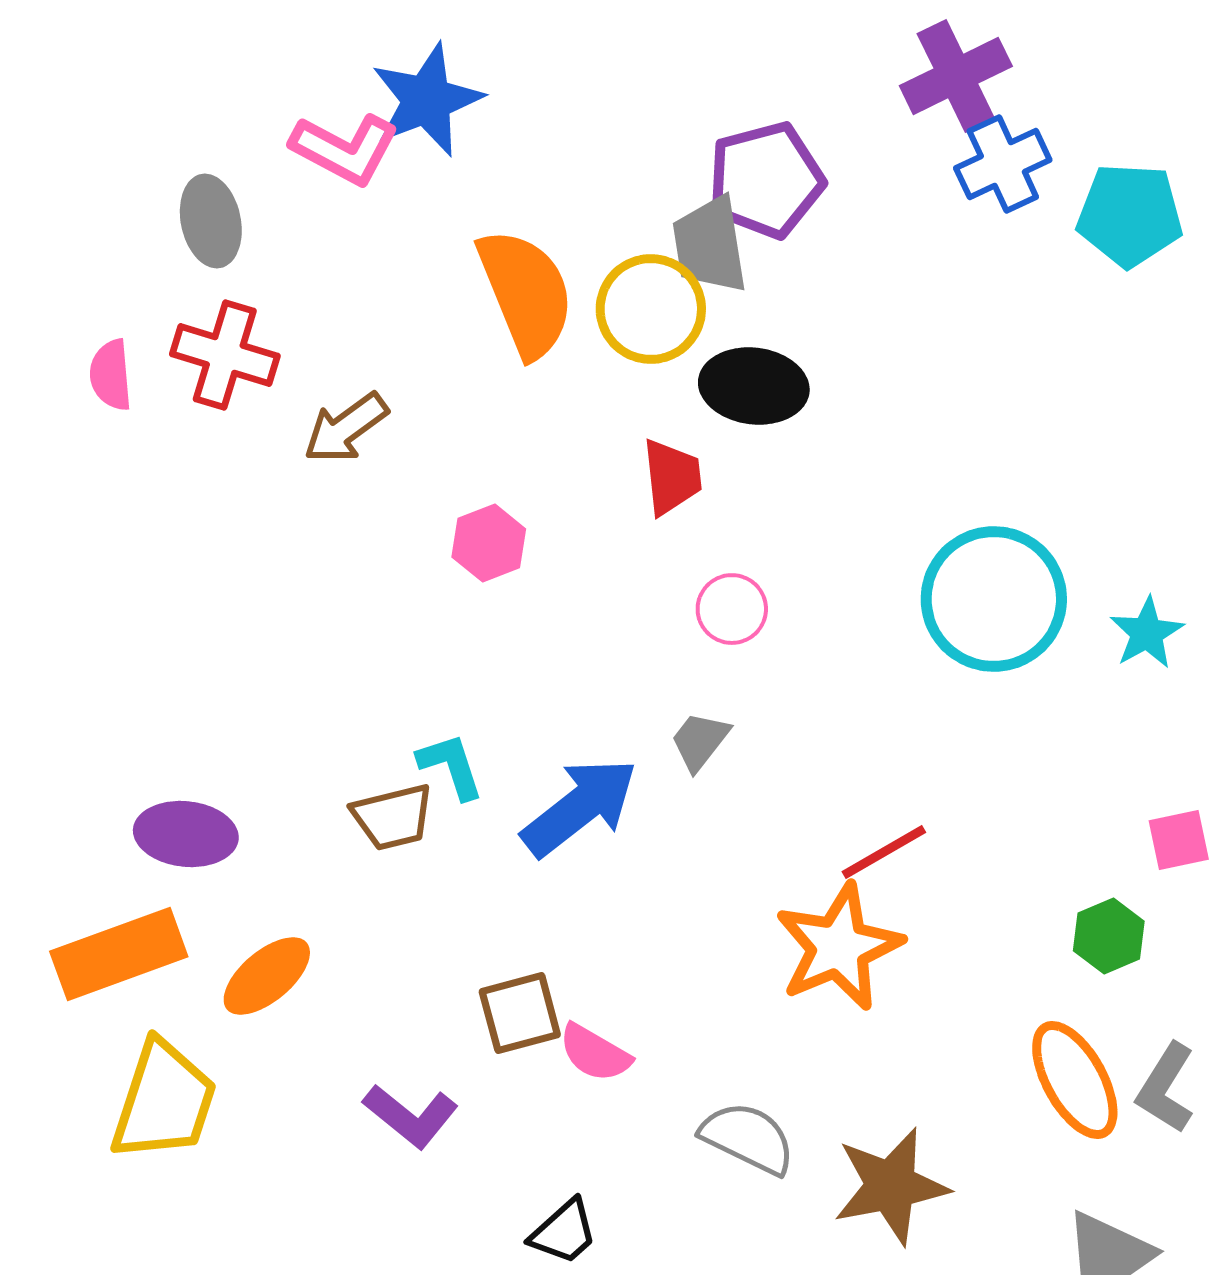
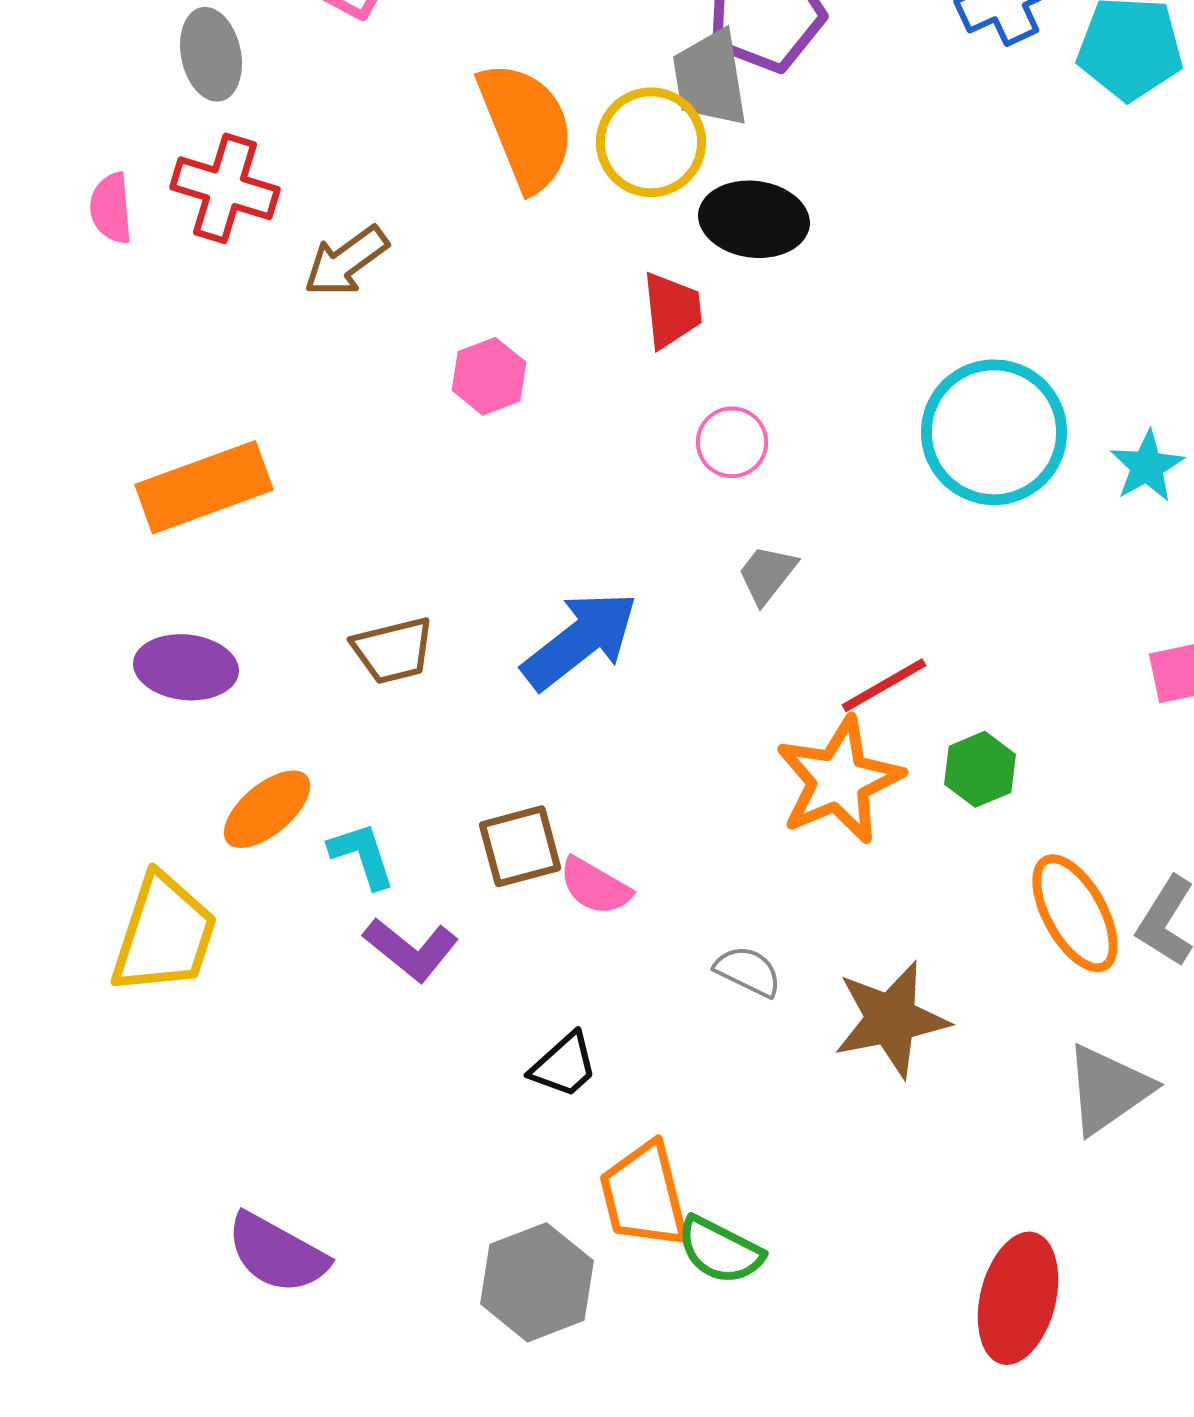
gray trapezoid: (700, 741) -> (767, 574), moved
cyan L-shape: (451, 766) -> (362, 855), moved
green hexagon: (1109, 936) -> (980, 769), moved
orange rectangle: (119, 954) -> (204, 487), moved
gray semicircle: (748, 1138) -> (748, 971), size x0.7

